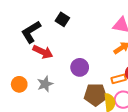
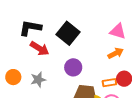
black square: (62, 19) -> (68, 33), moved, size x1.6
black L-shape: (31, 32) -> (30, 28), turned 35

